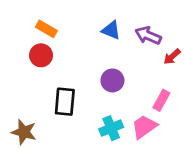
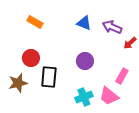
red circle: (41, 55) -> (31, 58), moved
pink trapezoid: (144, 127) -> (109, 96), turned -105
brown star: (24, 132) -> (18, 83), moved, turned -30

